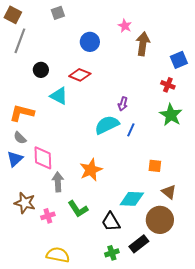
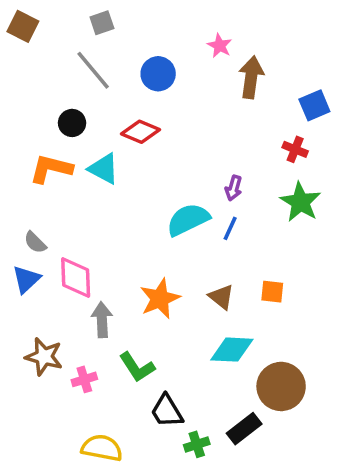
gray line: (20, 41) -> (93, 70), moved, turned -60
purple arrow: (123, 104) -> (234, 188), moved
orange L-shape: (22, 113) -> (51, 169), moved
brown triangle: (169, 192) -> (221, 297), moved
black trapezoid: (111, 222) -> (167, 411), moved

